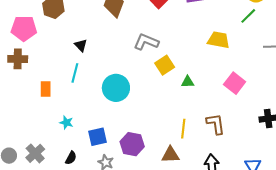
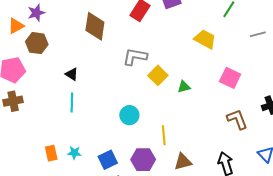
yellow trapezoid: (219, 40) -> (205, 39), turned 30
cyan circle: (116, 88) -> (129, 115), moved, size x0.7
orange rectangle: (46, 89) -> (51, 153), moved
brown L-shape: (216, 124) -> (237, 119), moved
yellow line: (183, 129) -> (164, 135), moved

